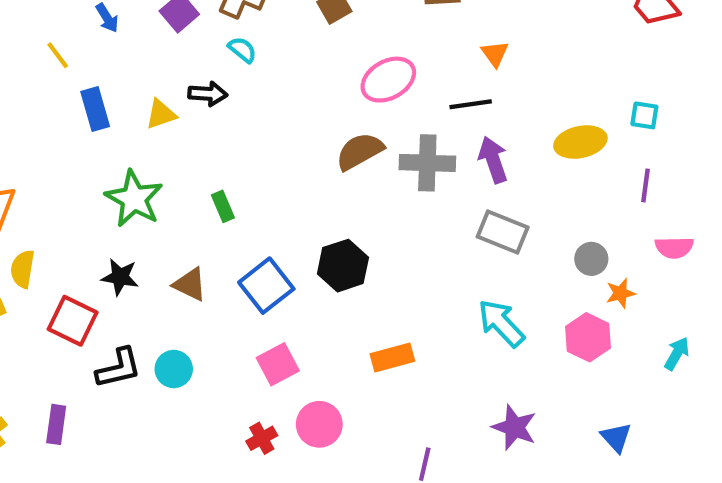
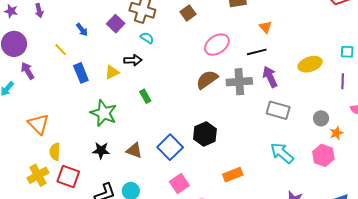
cyan square: (644, 115) -> (347, 52), moved
green rectangle: (223, 206) -> (145, 96), moved
red square: (73, 321) -> (68, 177), moved

